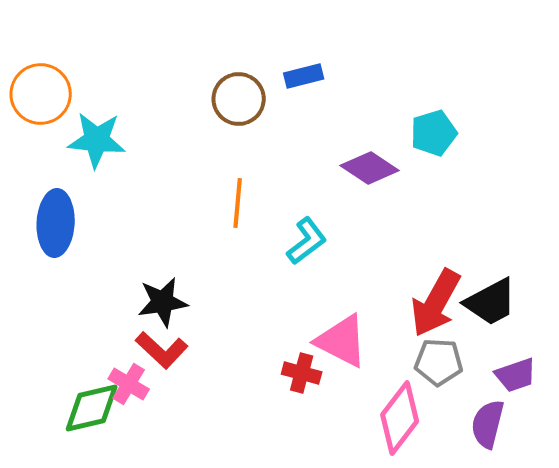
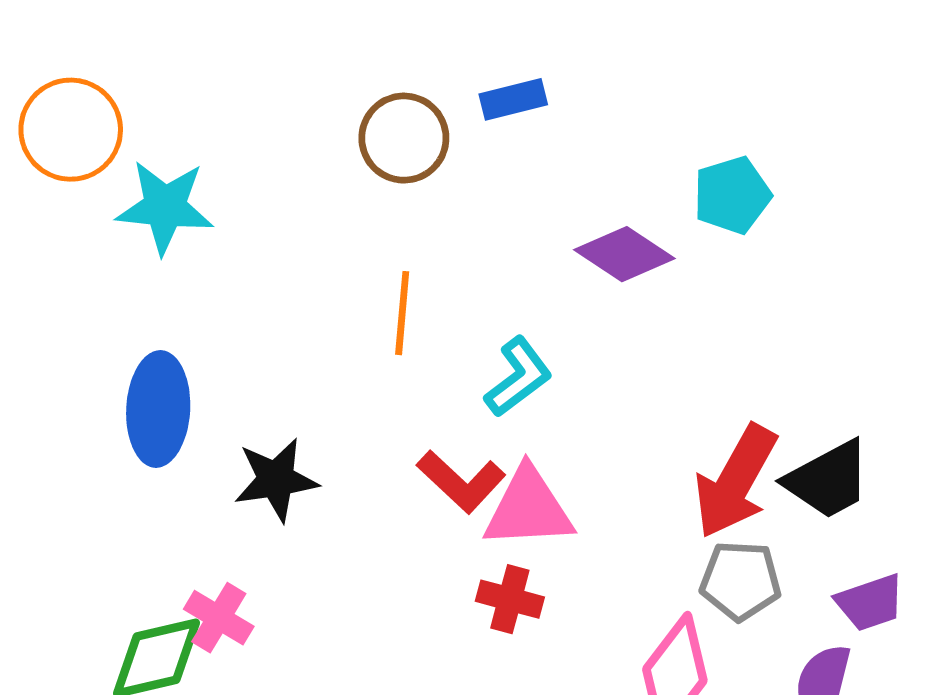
blue ellipse: (56, 223) -> (158, 409), moved
pink triangle: (342, 341) -> (528, 508), moved, turned -30
red L-shape: (162, 350) -> (461, 481), moved

